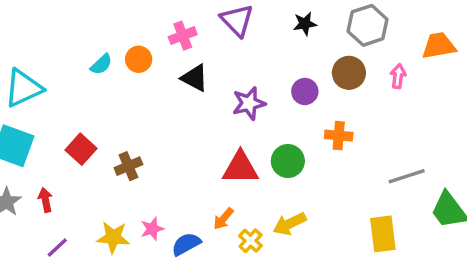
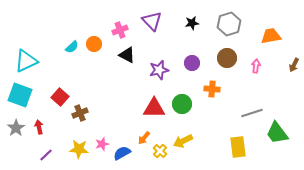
brown circle: (349, 73) -> (227, 58), moved
pink arrow: (398, 76) -> (256, 66), moved
brown cross: (128, 166) -> (80, 113), moved

